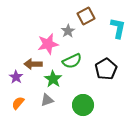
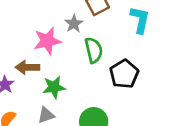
green semicircle: (72, 61) -> (94, 50), moved, turned -78
green star: (53, 79) -> (54, 87), turned 30

